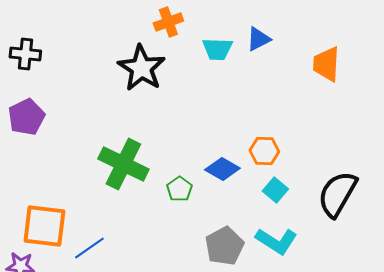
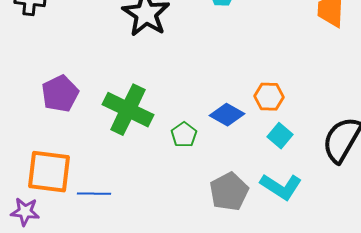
purple pentagon: (26, 117) -> (60, 94), moved
blue line: (89, 248) -> (94, 194), turned 36

